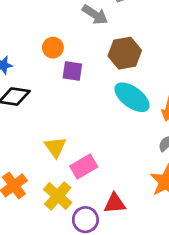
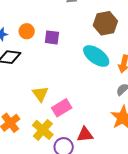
orange circle: (53, 48) -> (27, 31), moved
brown hexagon: (125, 53) -> (105, 23), moved

